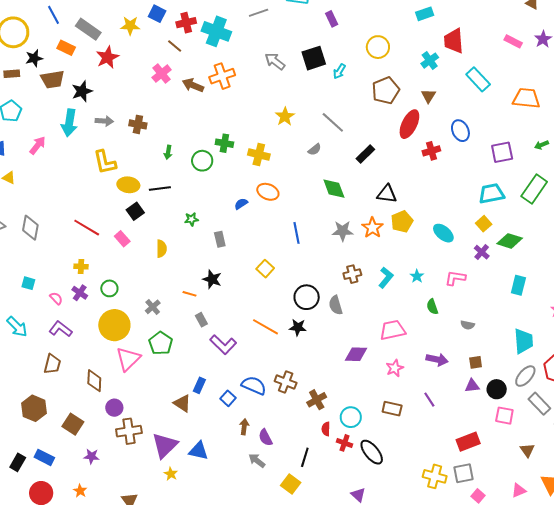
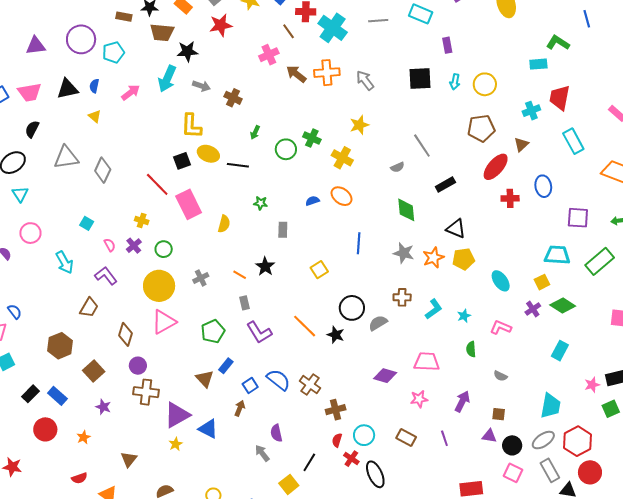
gray arrow: (275, 61) -> (365, 80), moved
cyan arrow: (339, 71) -> (455, 82), moved, turned -35
yellow star: (285, 117) -> (359, 125), moved
black square: (135, 211) -> (182, 161), moved
pink rectangle: (122, 239) -> (189, 204), size x1.8
gray semicircle: (336, 305) -> (378, 323), turned 60
green pentagon: (161, 343) -> (213, 331), moved
purple arrow: (437, 359) -> (462, 401), turned -90
brown arrow: (244, 427) -> (240, 408), moved

